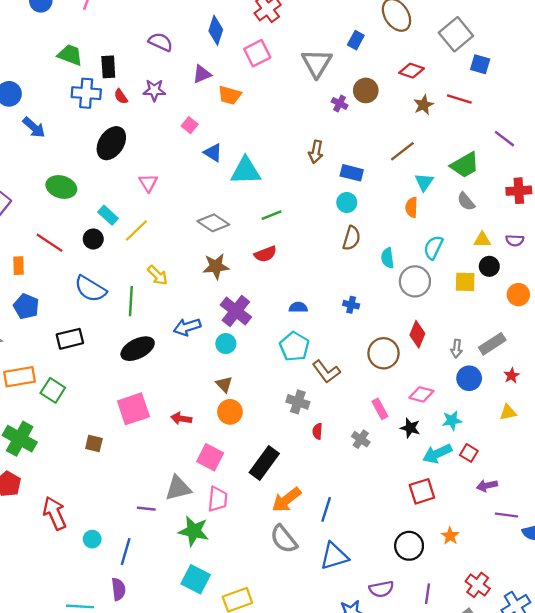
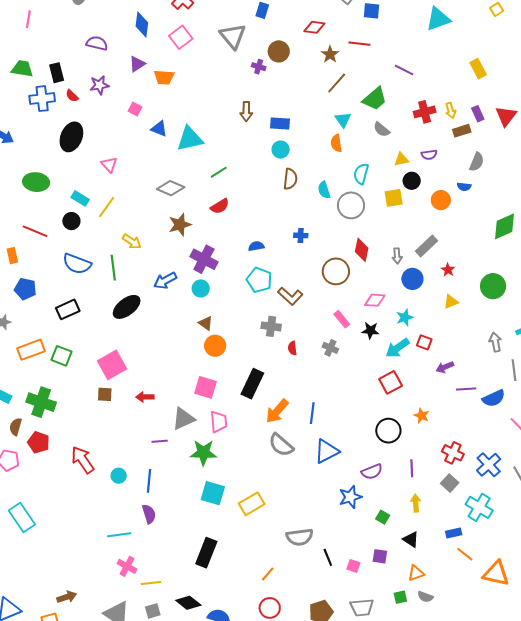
brown line: (402, 151) -> (337, 83), moved
pink square: (133, 409) -> (112, 365), moved
red arrow: (181, 418) -> (145, 397), moved

